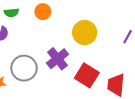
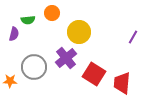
green semicircle: (11, 13) -> (28, 20), moved
yellow circle: (85, 33) -> (79, 32), moved

